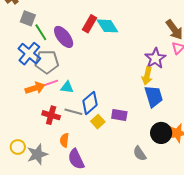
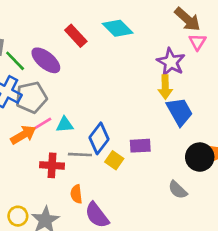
red rectangle: (90, 24) -> (76, 36), turned -60
cyan diamond: (107, 26) -> (118, 28), moved

